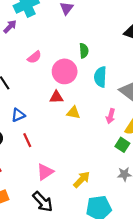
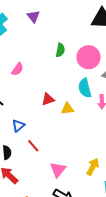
green semicircle: (84, 51) -> (60, 50), turned 32
pink circle: (65, 71) -> (89, 57), moved
cyan semicircle: (100, 77) -> (85, 88), moved

